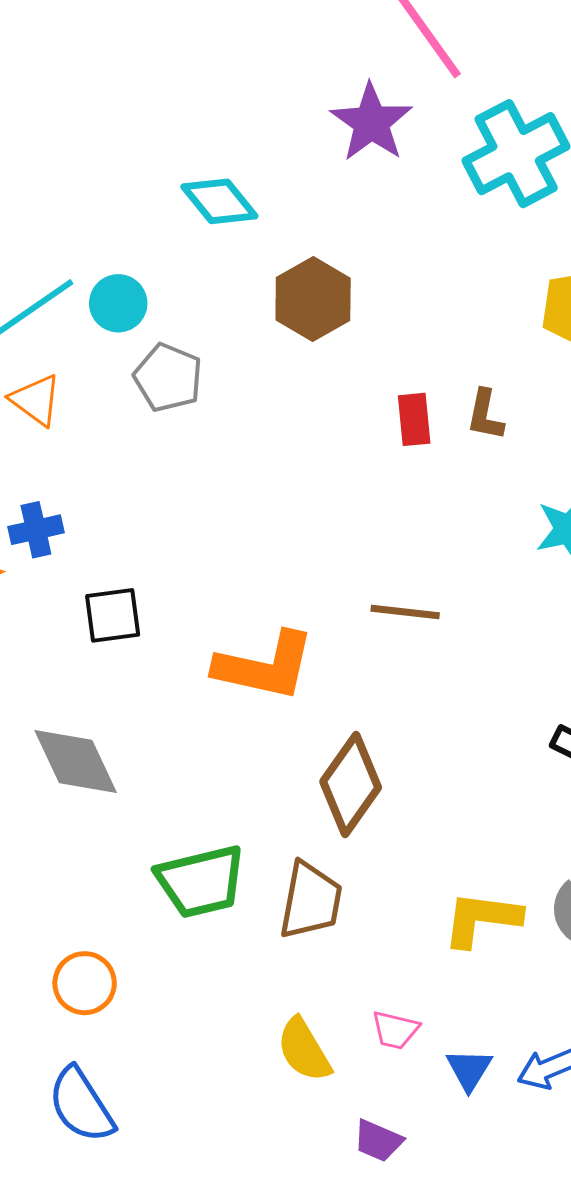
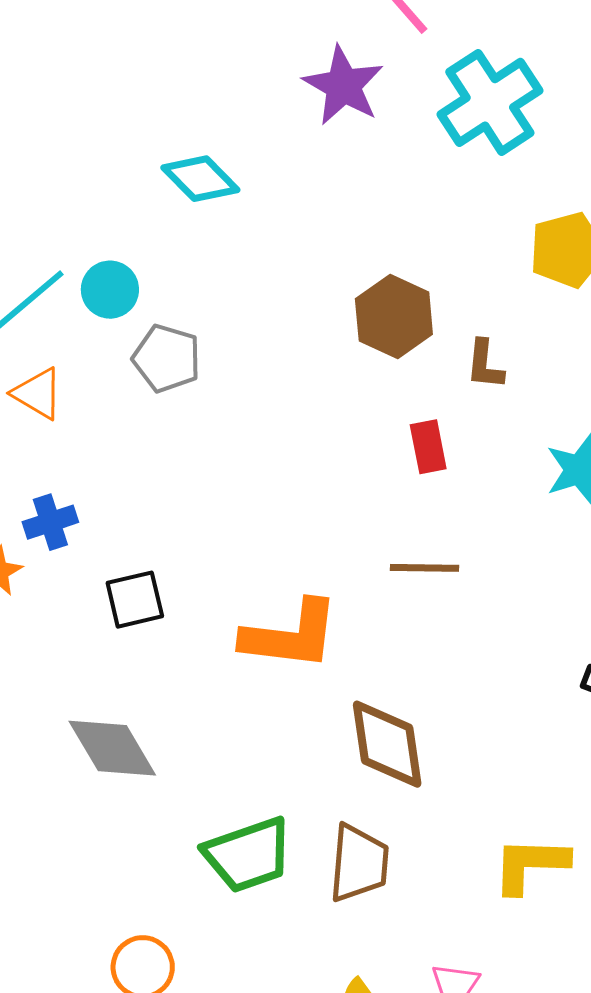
brown hexagon: (313, 299) -> (394, 317), moved
red rectangle: (414, 419) -> (428, 447), moved
brown diamond: (351, 784) -> (387, 744), turned -38

